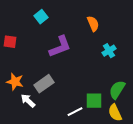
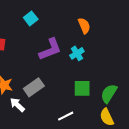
cyan cross: (109, 51) -> (77, 53), moved
green square: (94, 101) -> (82, 88), moved

